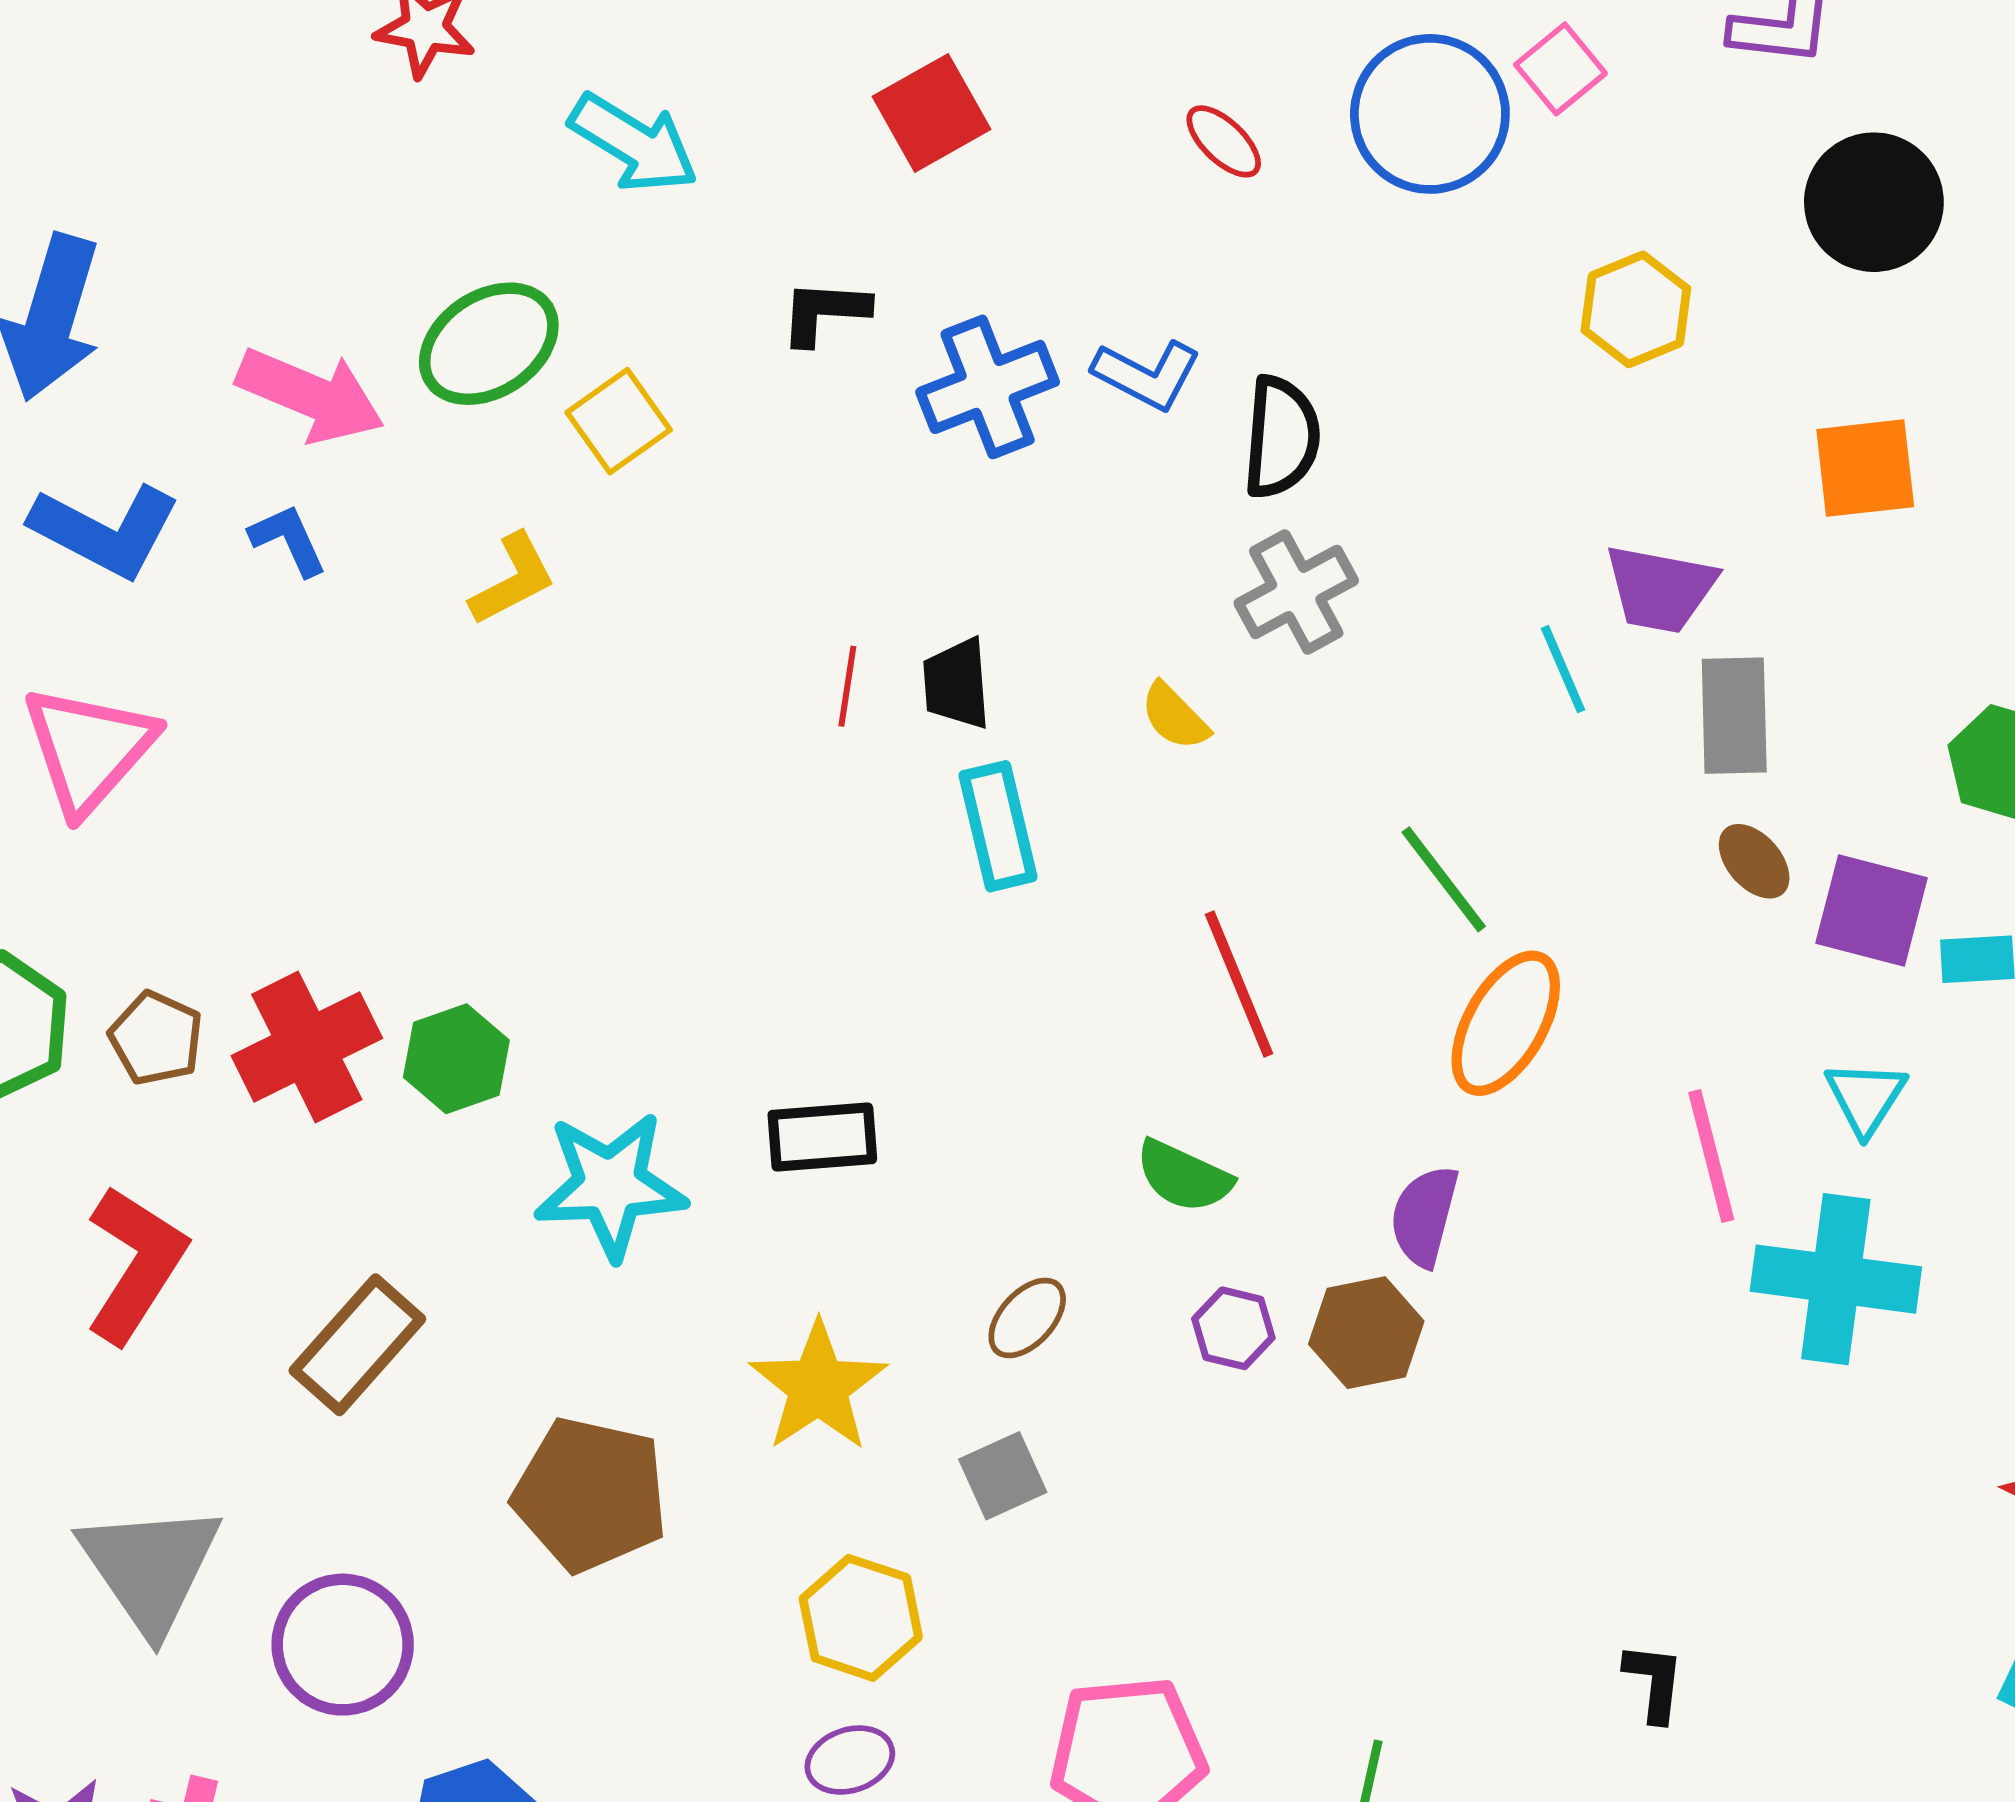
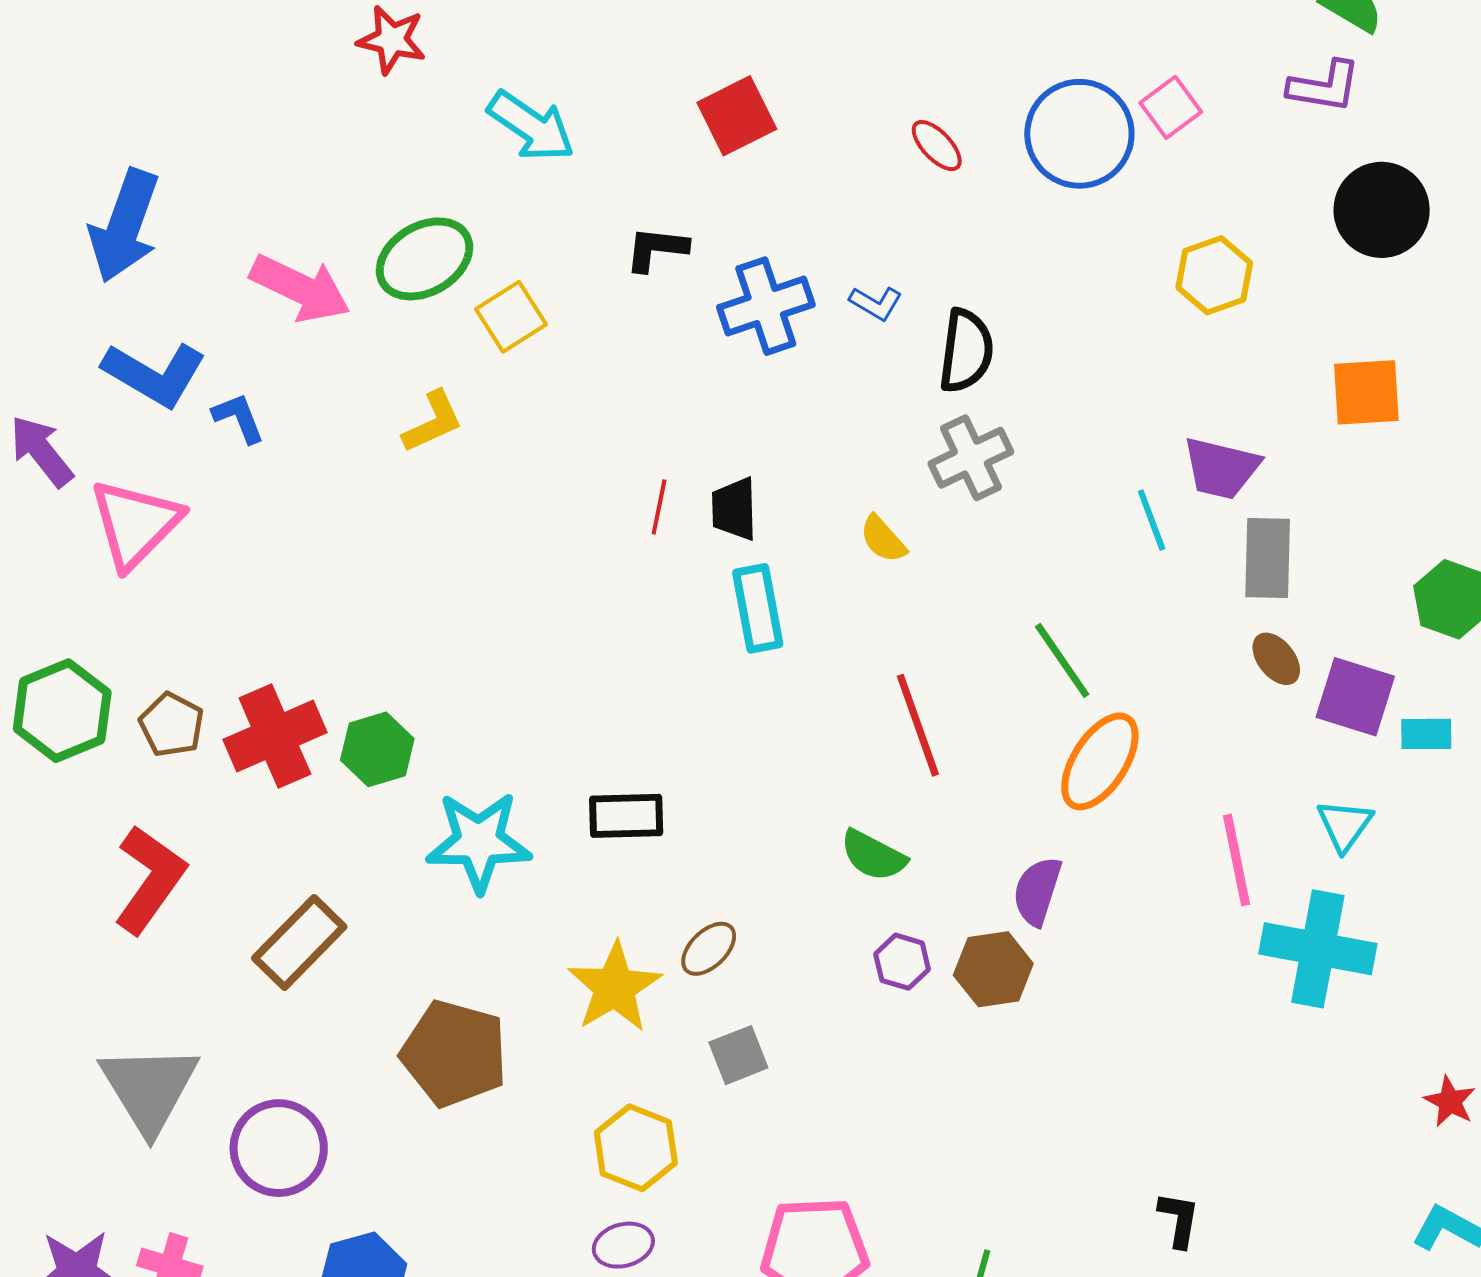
blue L-shape: (1147, 375) -> (876, 303), size x0.7
blue L-shape: (288, 540) -> (239, 418), moved
brown ellipse: (1027, 1318) -> (709, 949), moved

